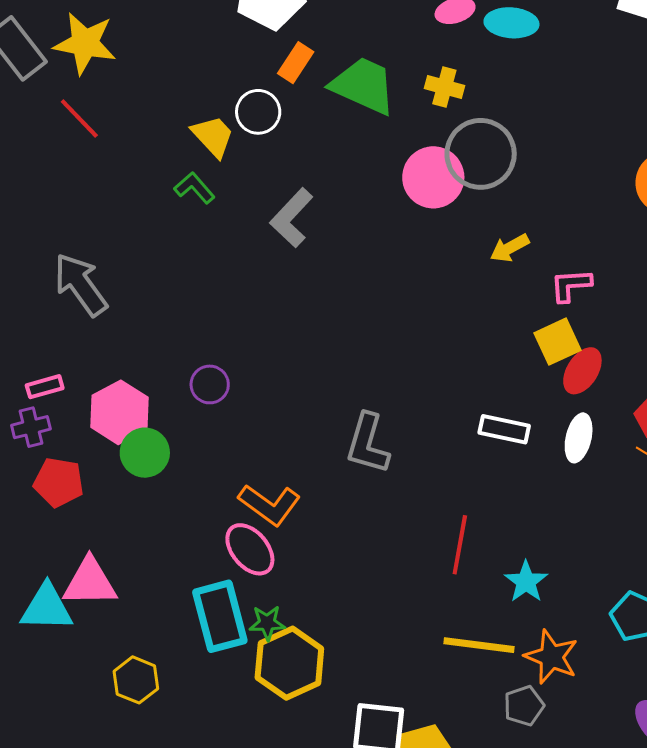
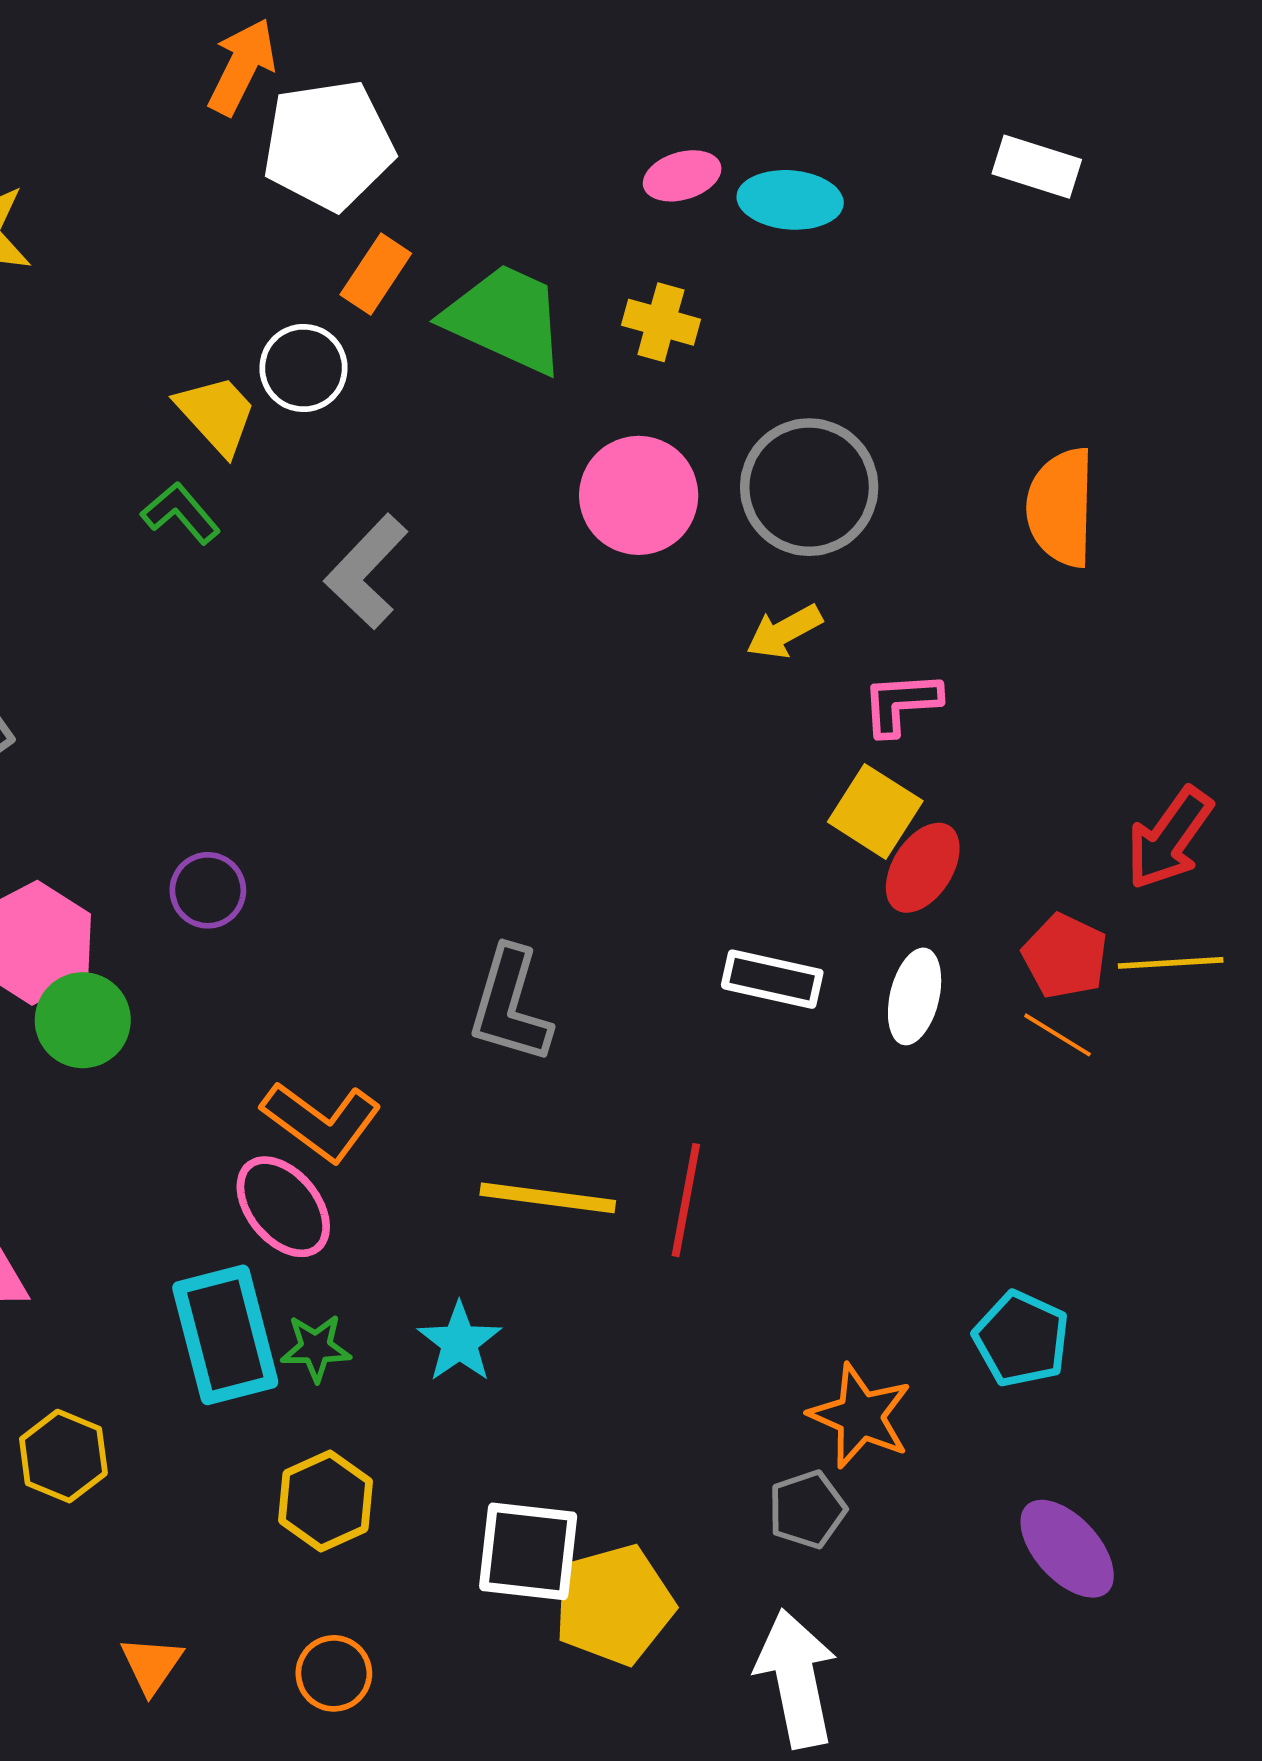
gray circle: (481, 154) -> (809, 487), moved
yellow square: (558, 342) -> (875, 811), turned -33
cyan star: (526, 582) -> (459, 1342), moved
yellow line: (479, 645) -> (548, 1198), moved
yellow hexagon: (289, 663) -> (325, 1501), moved, size x0.7

